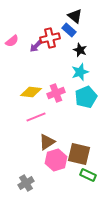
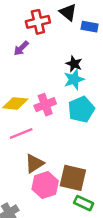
blue rectangle: (69, 30) -> (90, 27), moved, turned -32
red cross: (50, 38) -> (38, 22), moved
black star: (80, 50) -> (74, 64), moved

